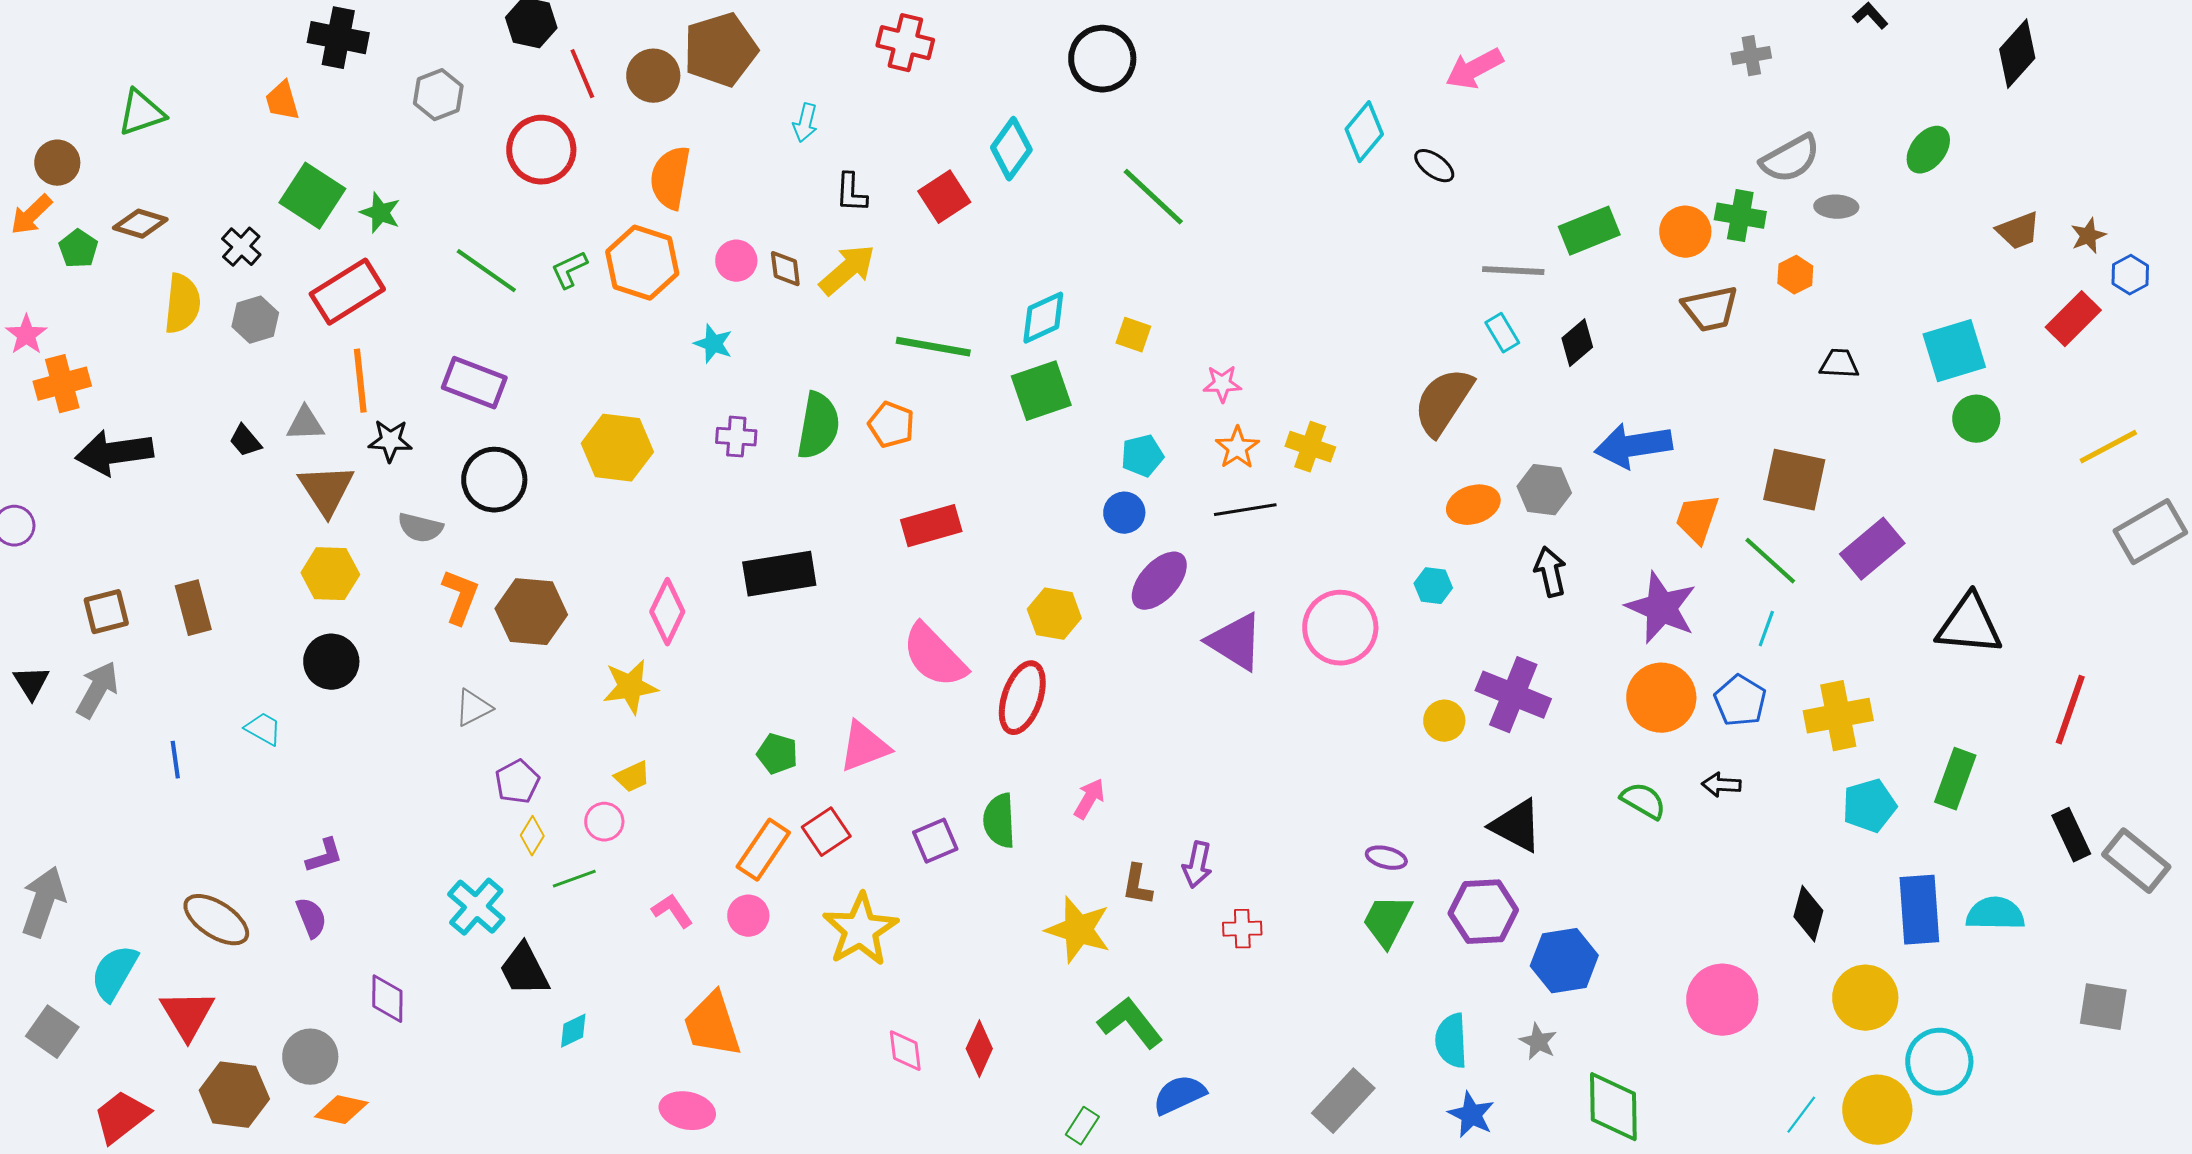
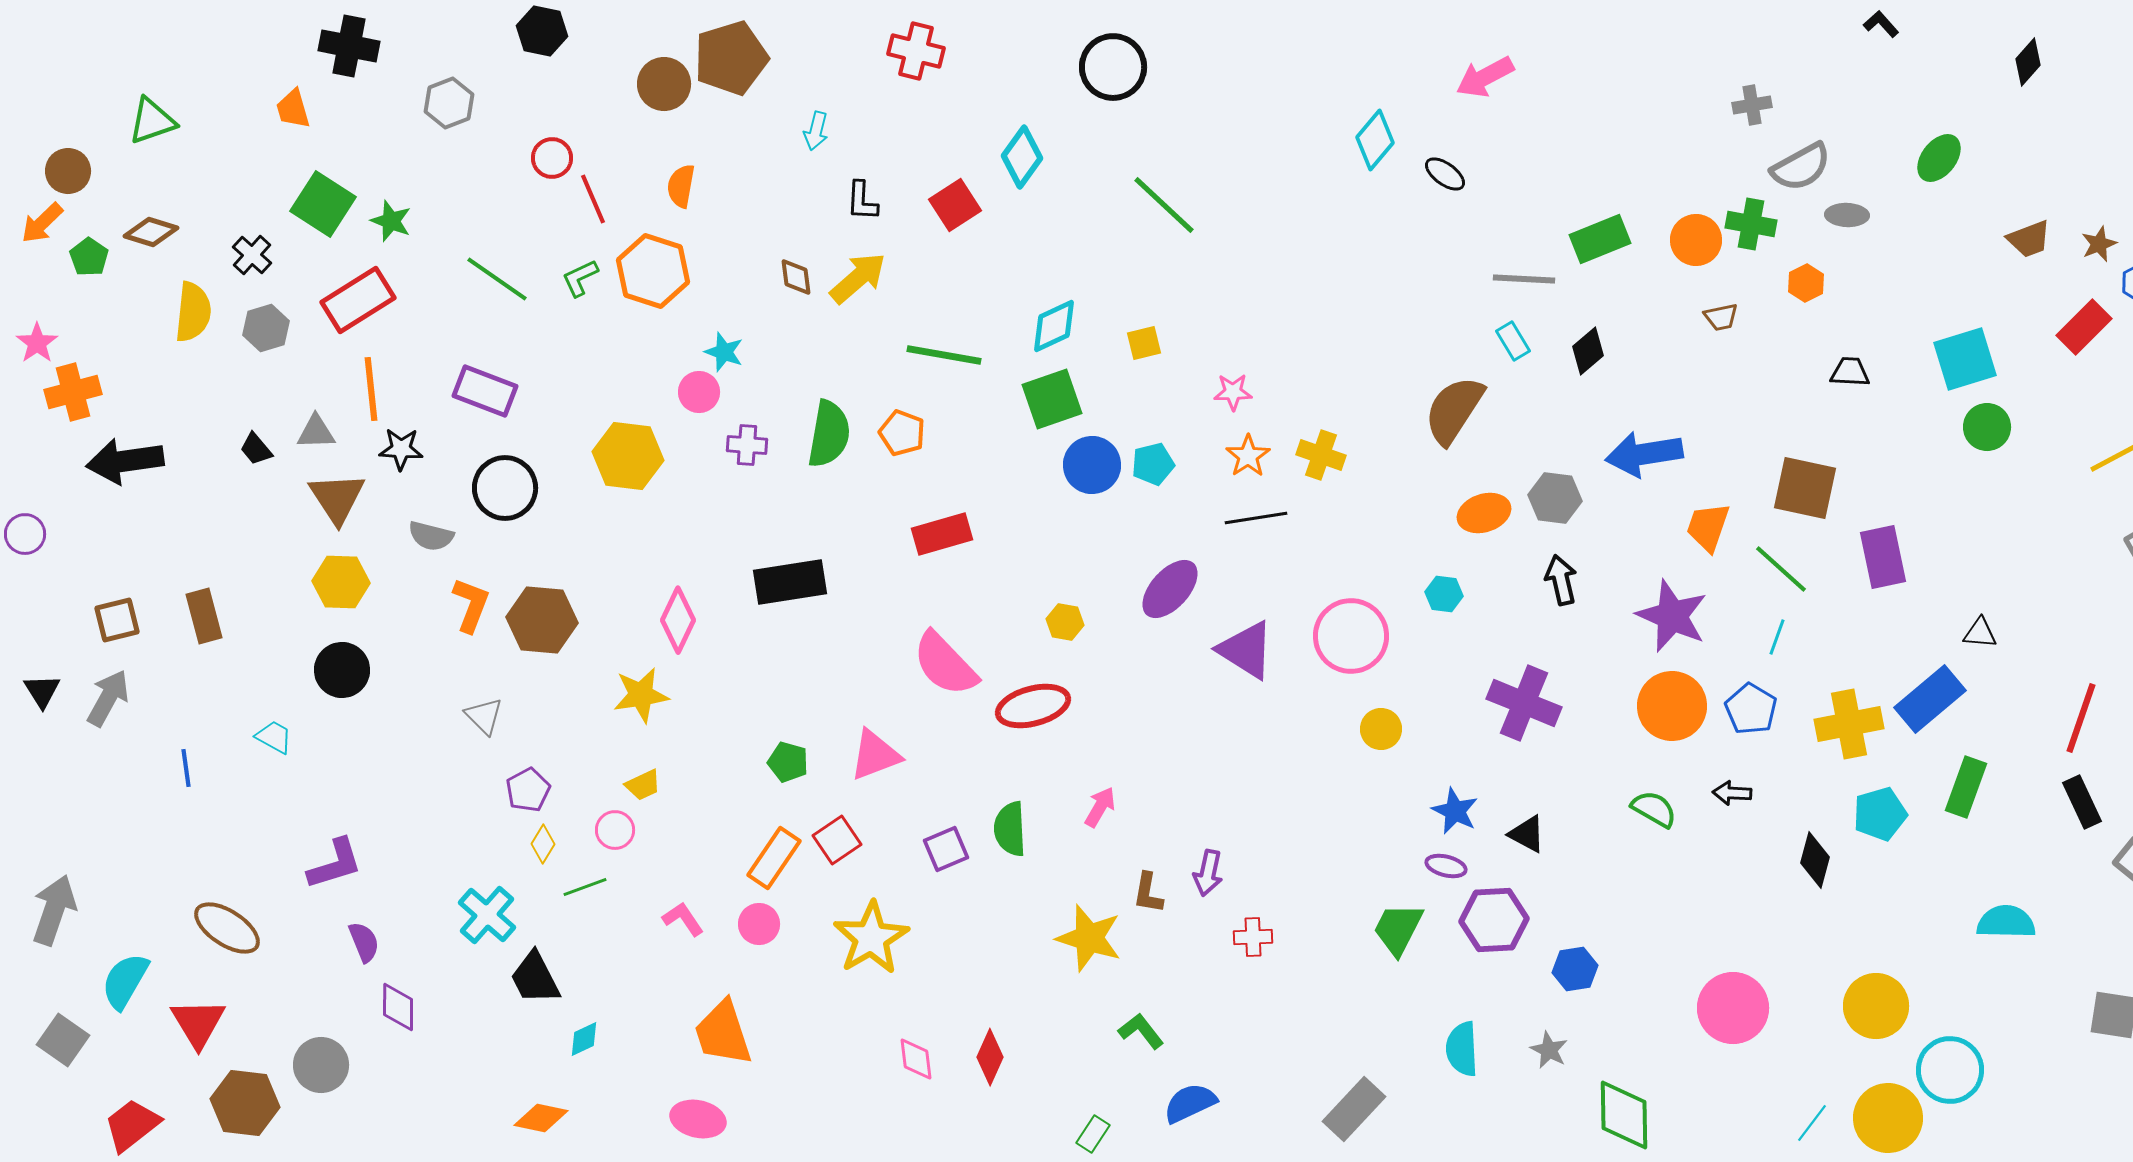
black diamond: (2017, 54) -> (2028, 62), size x0.7
gray cross: (1751, 56) -> (1752, 105), moved
red line: (582, 74) -> (593, 199), moved
red circle: (541, 150) -> (552, 158), size x0.6
orange semicircle: (670, 178) -> (681, 186), size x0.7
pink circle: (736, 261) -> (699, 392), moved
brown trapezoid: (1710, 309) -> (1721, 317), size x0.6
yellow square: (1133, 335) -> (1144, 343), turned -33
blue circle: (1124, 513) -> (1092, 465), moved, size x1.4
purple rectangle: (1872, 549) -> (1883, 557), turned -62
yellow hexagon: (1054, 614) -> (1065, 622), size x0.7
black triangle: (1969, 625) -> (1980, 633), size x0.5
red ellipse: (1022, 698) -> (1033, 706), turned 56
gray triangle: (473, 708) -> (484, 716), turned -48
yellow circle: (1444, 721) -> (1381, 729), moved
black triangle: (1516, 826) -> (1527, 834), size x0.7
black rectangle: (2071, 835) -> (2082, 802), moved
purple L-shape: (324, 856) -> (335, 864), size x1.5
purple ellipse: (1386, 858) -> (1446, 866), moved
blue rectangle: (1919, 910) -> (1930, 699), moved, turned 54
black diamond: (1808, 914) -> (1815, 860), moved
purple semicircle: (311, 918) -> (364, 942), moved
blue hexagon: (1564, 961) -> (1575, 969), size x0.7
green L-shape: (1130, 1023) -> (1141, 1031), size x0.7
orange diamond: (341, 1110) -> (541, 1118), moved
blue star: (1471, 1115) -> (1455, 811), moved

